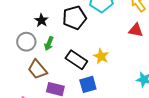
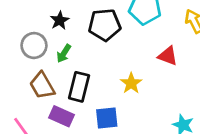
red triangle: (136, 30) -> (168, 56), moved
black rectangle: (76, 60) -> (79, 87), moved, turned 60

